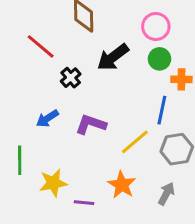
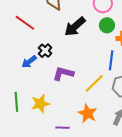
black cross: (71, 78) -> (45, 51), moved
blue arrow: (47, 118) -> (29, 62), moved
yellow star: (53, 183) -> (40, 104), moved

